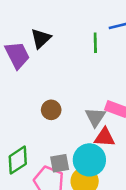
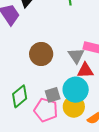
brown circle: (51, 110) -> (41, 54), size x1.5

